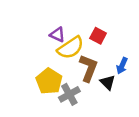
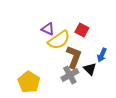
yellow pentagon: (49, 81) -> (29, 82), moved
gray cross: (69, 94) -> (70, 75), moved

